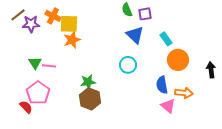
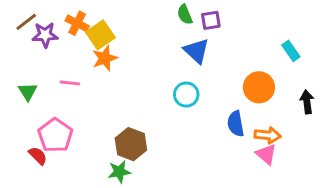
yellow square: (69, 24) -> (100, 35), turned -36
cyan rectangle: (166, 39) -> (291, 51), moved
green triangle: (35, 63) -> (28, 92), moved
pink line: (49, 66) -> (70, 83), moved
green star: (88, 82) -> (119, 172), moved
pink triangle: (168, 106) -> (266, 154), moved

